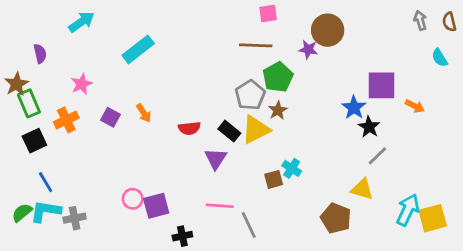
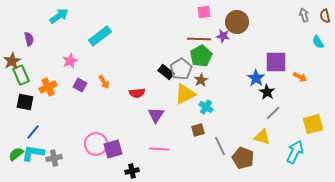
pink square: (268, 14) -> (204, 12), moved
brown line: (256, 45) -> (199, 39), moved
pink star: (81, 84) -> (70, 61), moved
black rectangle: (229, 131) -> (166, 72), moved
black square: (34, 141) -> (25, 102), turned 36
cyan cross: (292, 168) -> (206, 107), moved
blue line: (46, 182) -> (33, 132), turned 70
pink circle: (133, 199) -> (96, 144), size x1.5
yellow square: (433, 218) -> (313, 124), moved
gray line: (249, 225) -> (220, 146), moved

